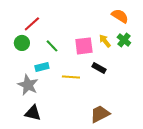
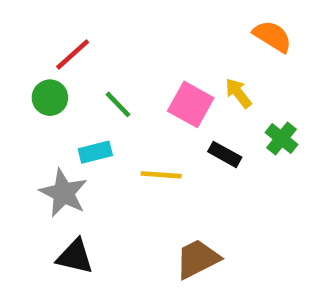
green cross: (124, 40) -> (282, 138), moved
pink square: (84, 46) -> (191, 104), turned 36
brown trapezoid: (100, 114) -> (198, 259), moved

